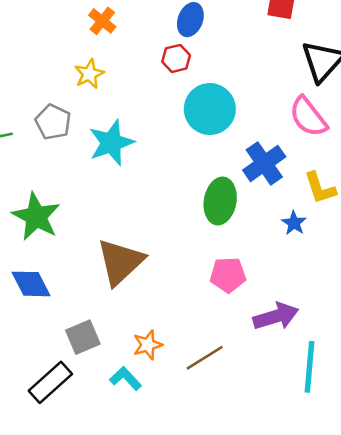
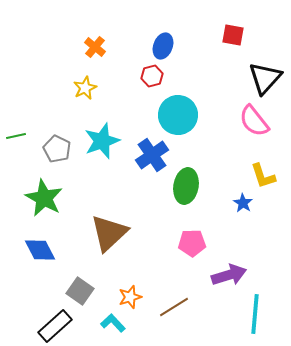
gray pentagon: (53, 122) -> (57, 149), moved
blue cross: (264, 163) -> (152, 155), moved
gray square: (83, 337) -> (80, 291), turned -32

